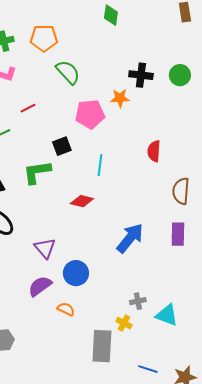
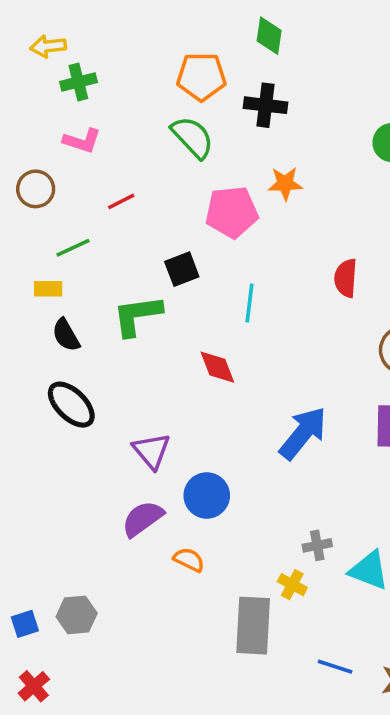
orange pentagon: (44, 38) -> (201, 77), moved
black cross: (141, 75) -> (266, 105), moved
red diamond: (82, 201) -> (217, 367), turned 55

